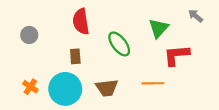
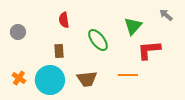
red semicircle: (81, 21) -> (64, 20), size x0.7

